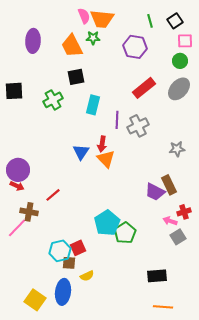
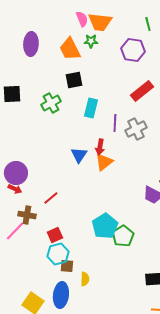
orange triangle: (106, 159) -> (104, 162), turned 36
red square: (78, 248) -> (55, 235), moved
yellow semicircle: (87, 276) -> (85, 279), turned -64

